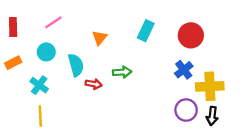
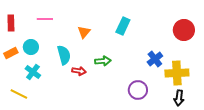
pink line: (53, 22) -> (45, 19), turned 35
red circle: (191, 35) -> (184, 30), moved
cyan circle: (46, 52) -> (31, 47), moved
purple circle: (186, 110) -> (138, 90), moved
yellow line: (40, 116) -> (19, 94), moved, turned -60

